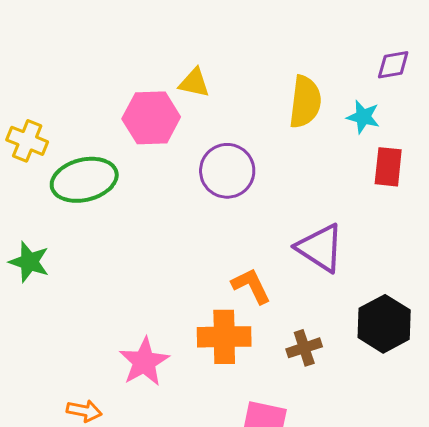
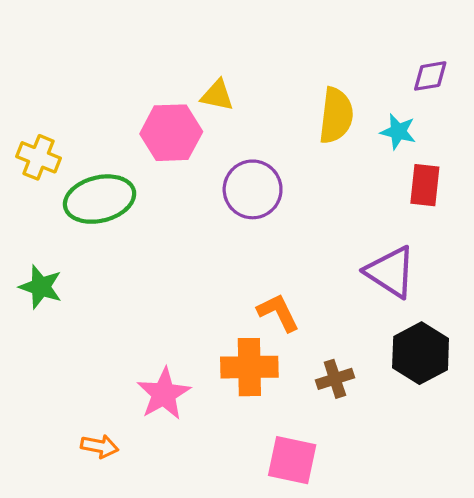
purple triangle: (320, 248) -> (391, 272), moved

